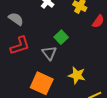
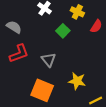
green square: (61, 37) -> (63, 31), moved

